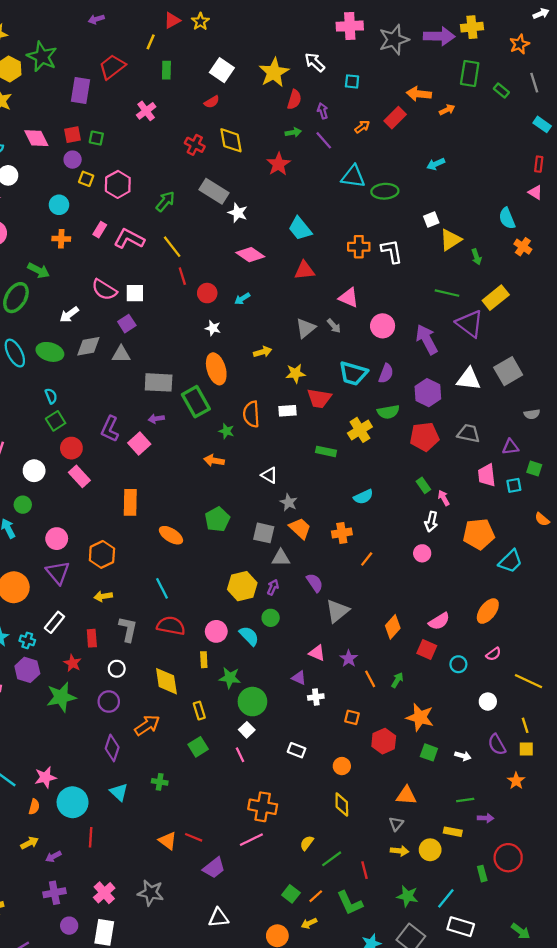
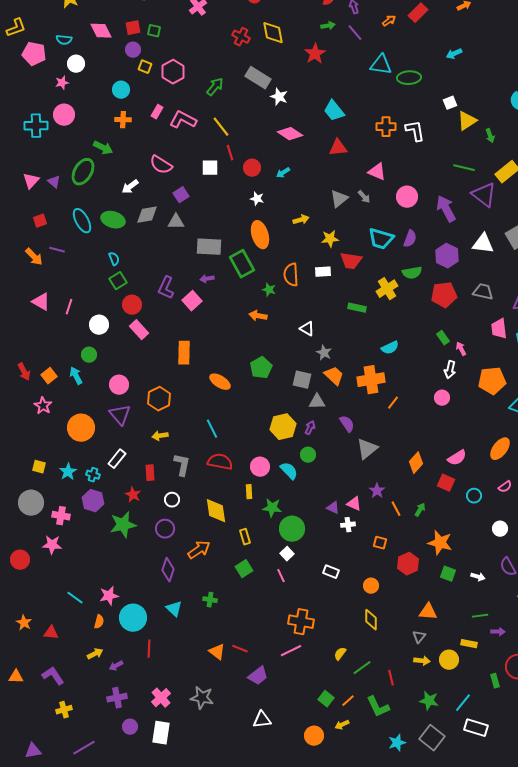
white square: (135, 293) -> (210, 168), moved
orange cross: (342, 533) -> (371, 380), size x1.5
pink triangle: (317, 653) -> (354, 504), moved

